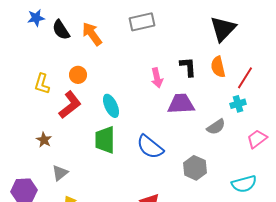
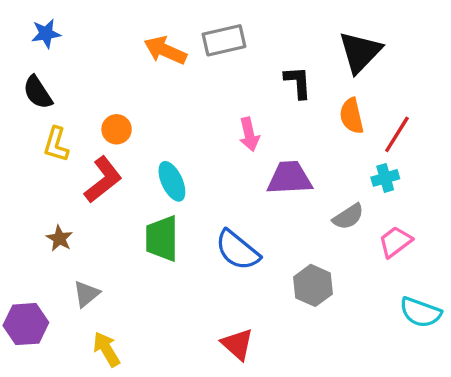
black semicircle: (61, 30) -> (38, 92), moved
orange arrow: (92, 34) -> (165, 50), moved, turned -30
black L-shape: (188, 67) -> (298, 82), moved
pink trapezoid: (257, 139) -> (395, 242), moved
cyan semicircle: (244, 184) -> (420, 312), moved, turned 35

